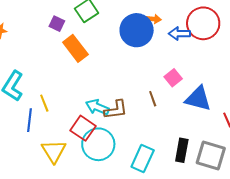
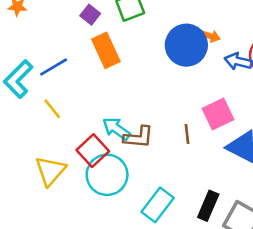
pink square: (173, 78) -> (218, 114), size x1.4
yellow line: (44, 103) -> (52, 109), turned -30
blue line: (29, 120) -> (54, 67), moved, turned 40

